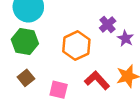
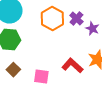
orange hexagon: (76, 46) -> (52, 18), moved

